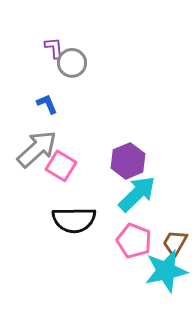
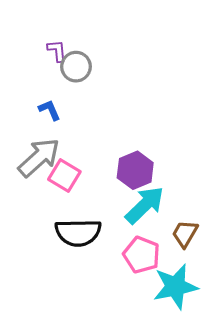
brown trapezoid: (175, 243) -> (185, 234), moved

